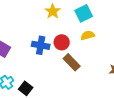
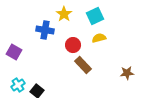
blue cross: (41, 45) -> (45, 30), moved

